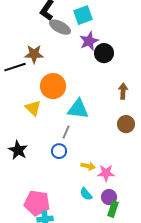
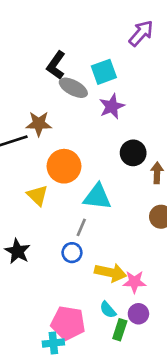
black circle: (104, 53) -> (133, 153), moved
yellow arrow: (88, 166) -> (111, 273), size x1.6
pink pentagon: (37, 203) -> (68, 323), moved
green rectangle: (113, 209) -> (120, 330), moved

